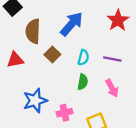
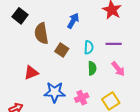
blue arrow: (72, 24) -> (73, 21), size x0.7
red triangle: (15, 60) -> (31, 73), moved
blue star: (35, 101) -> (55, 92), turned 30

